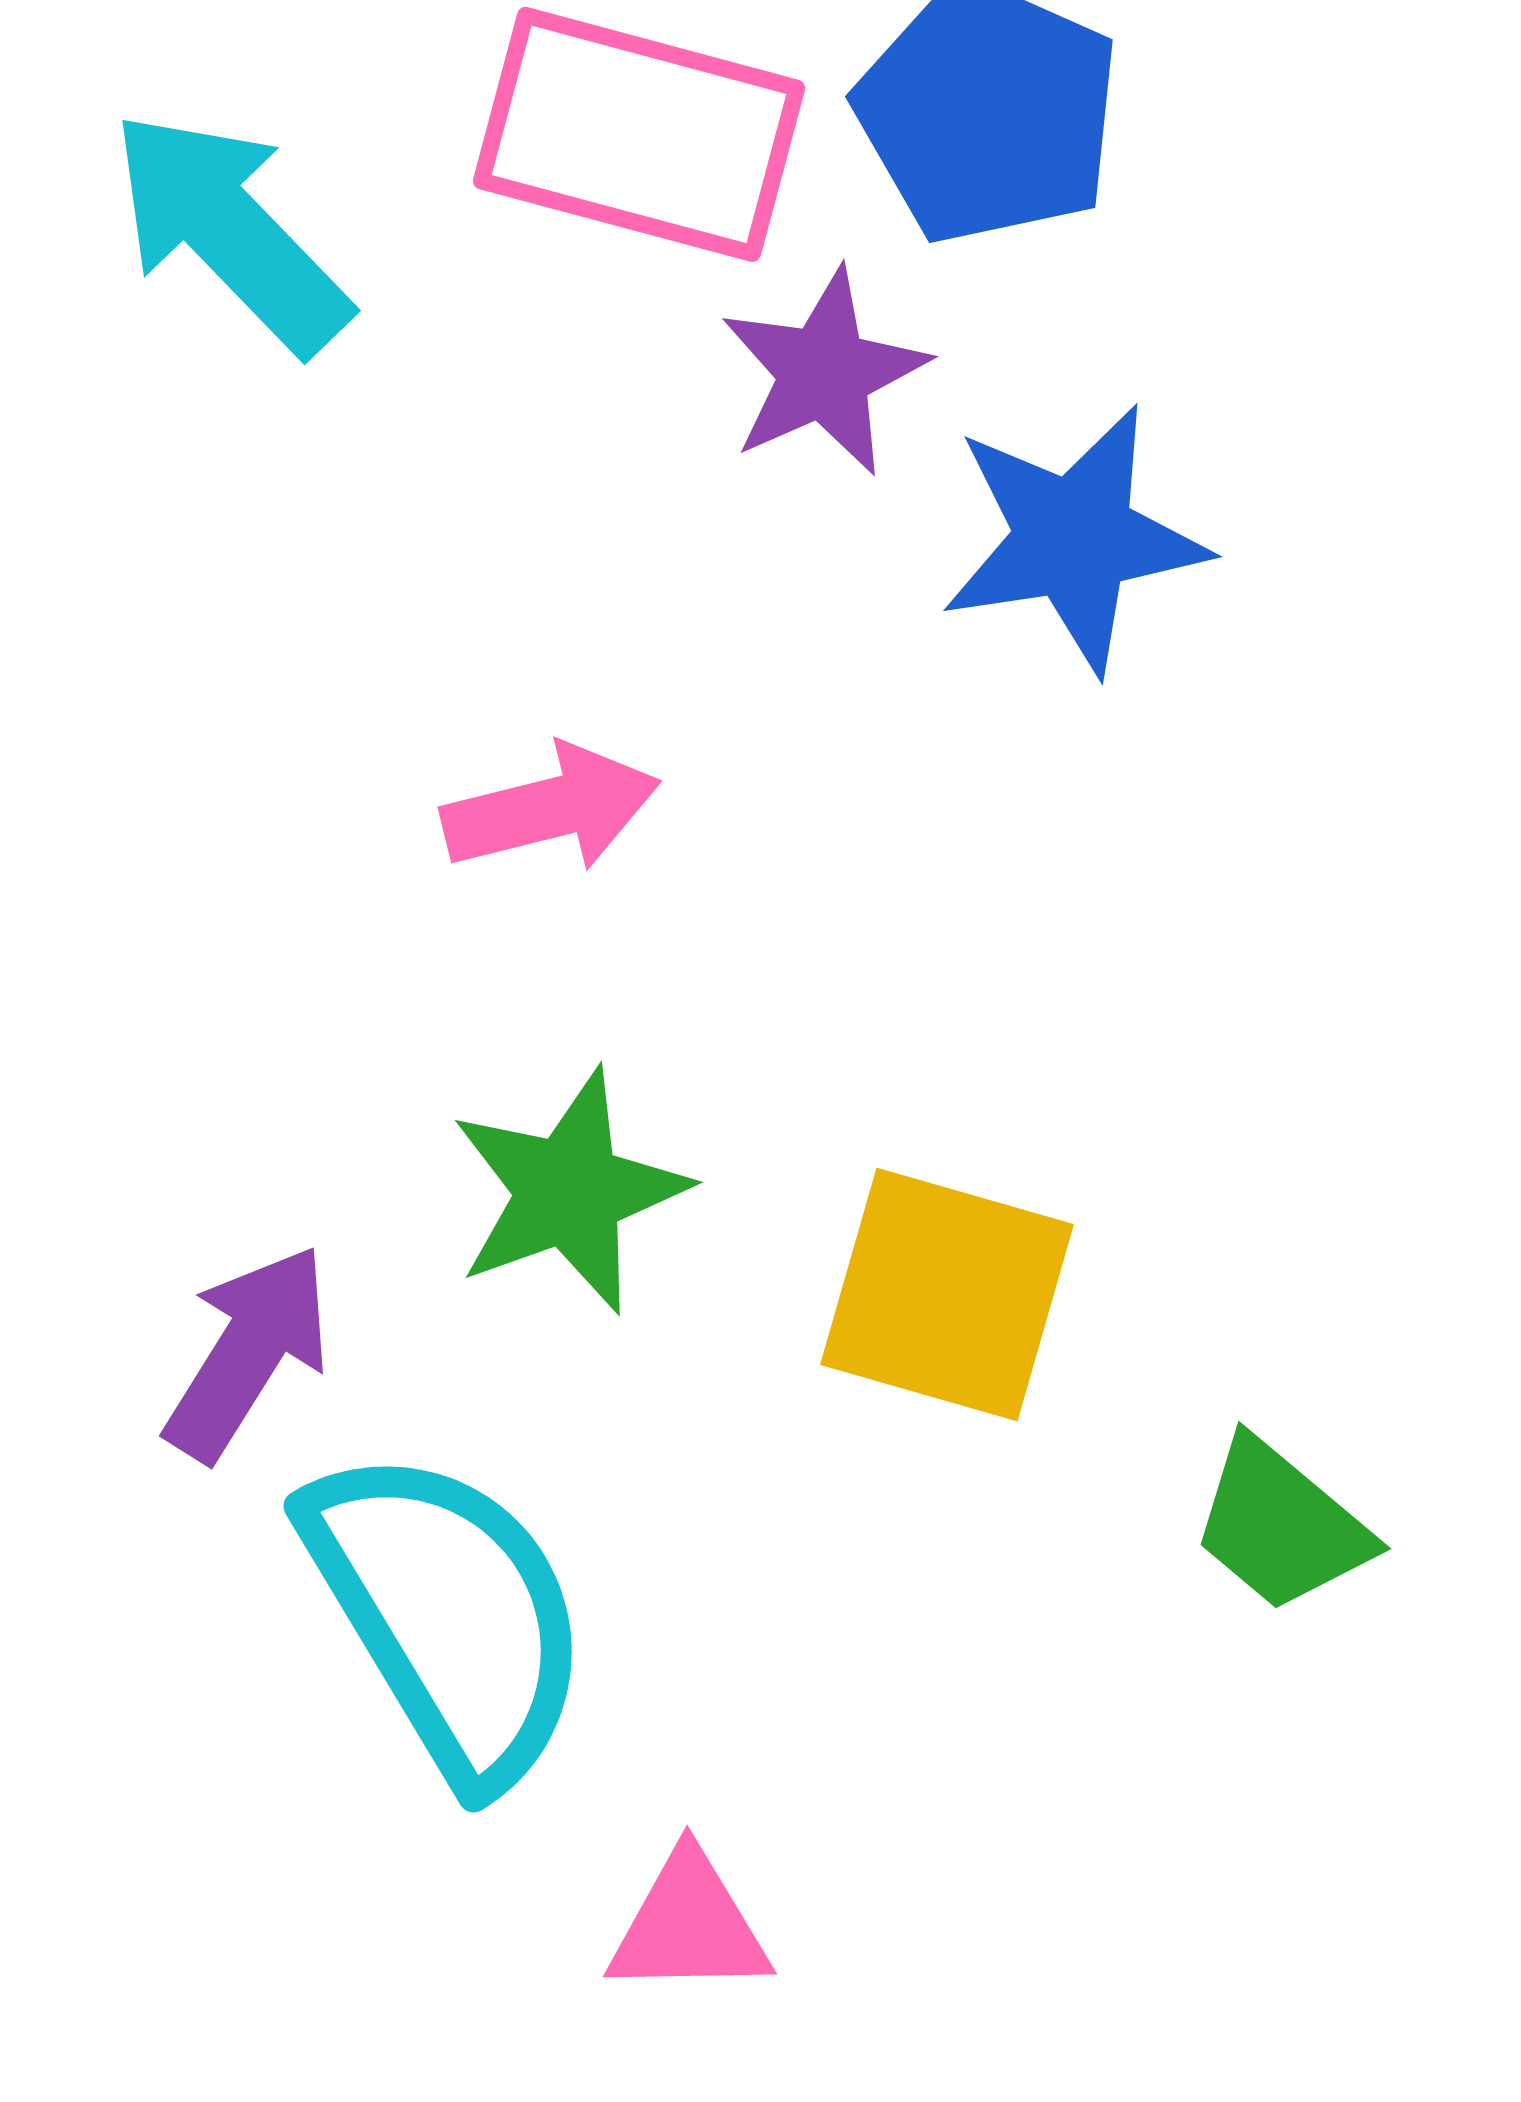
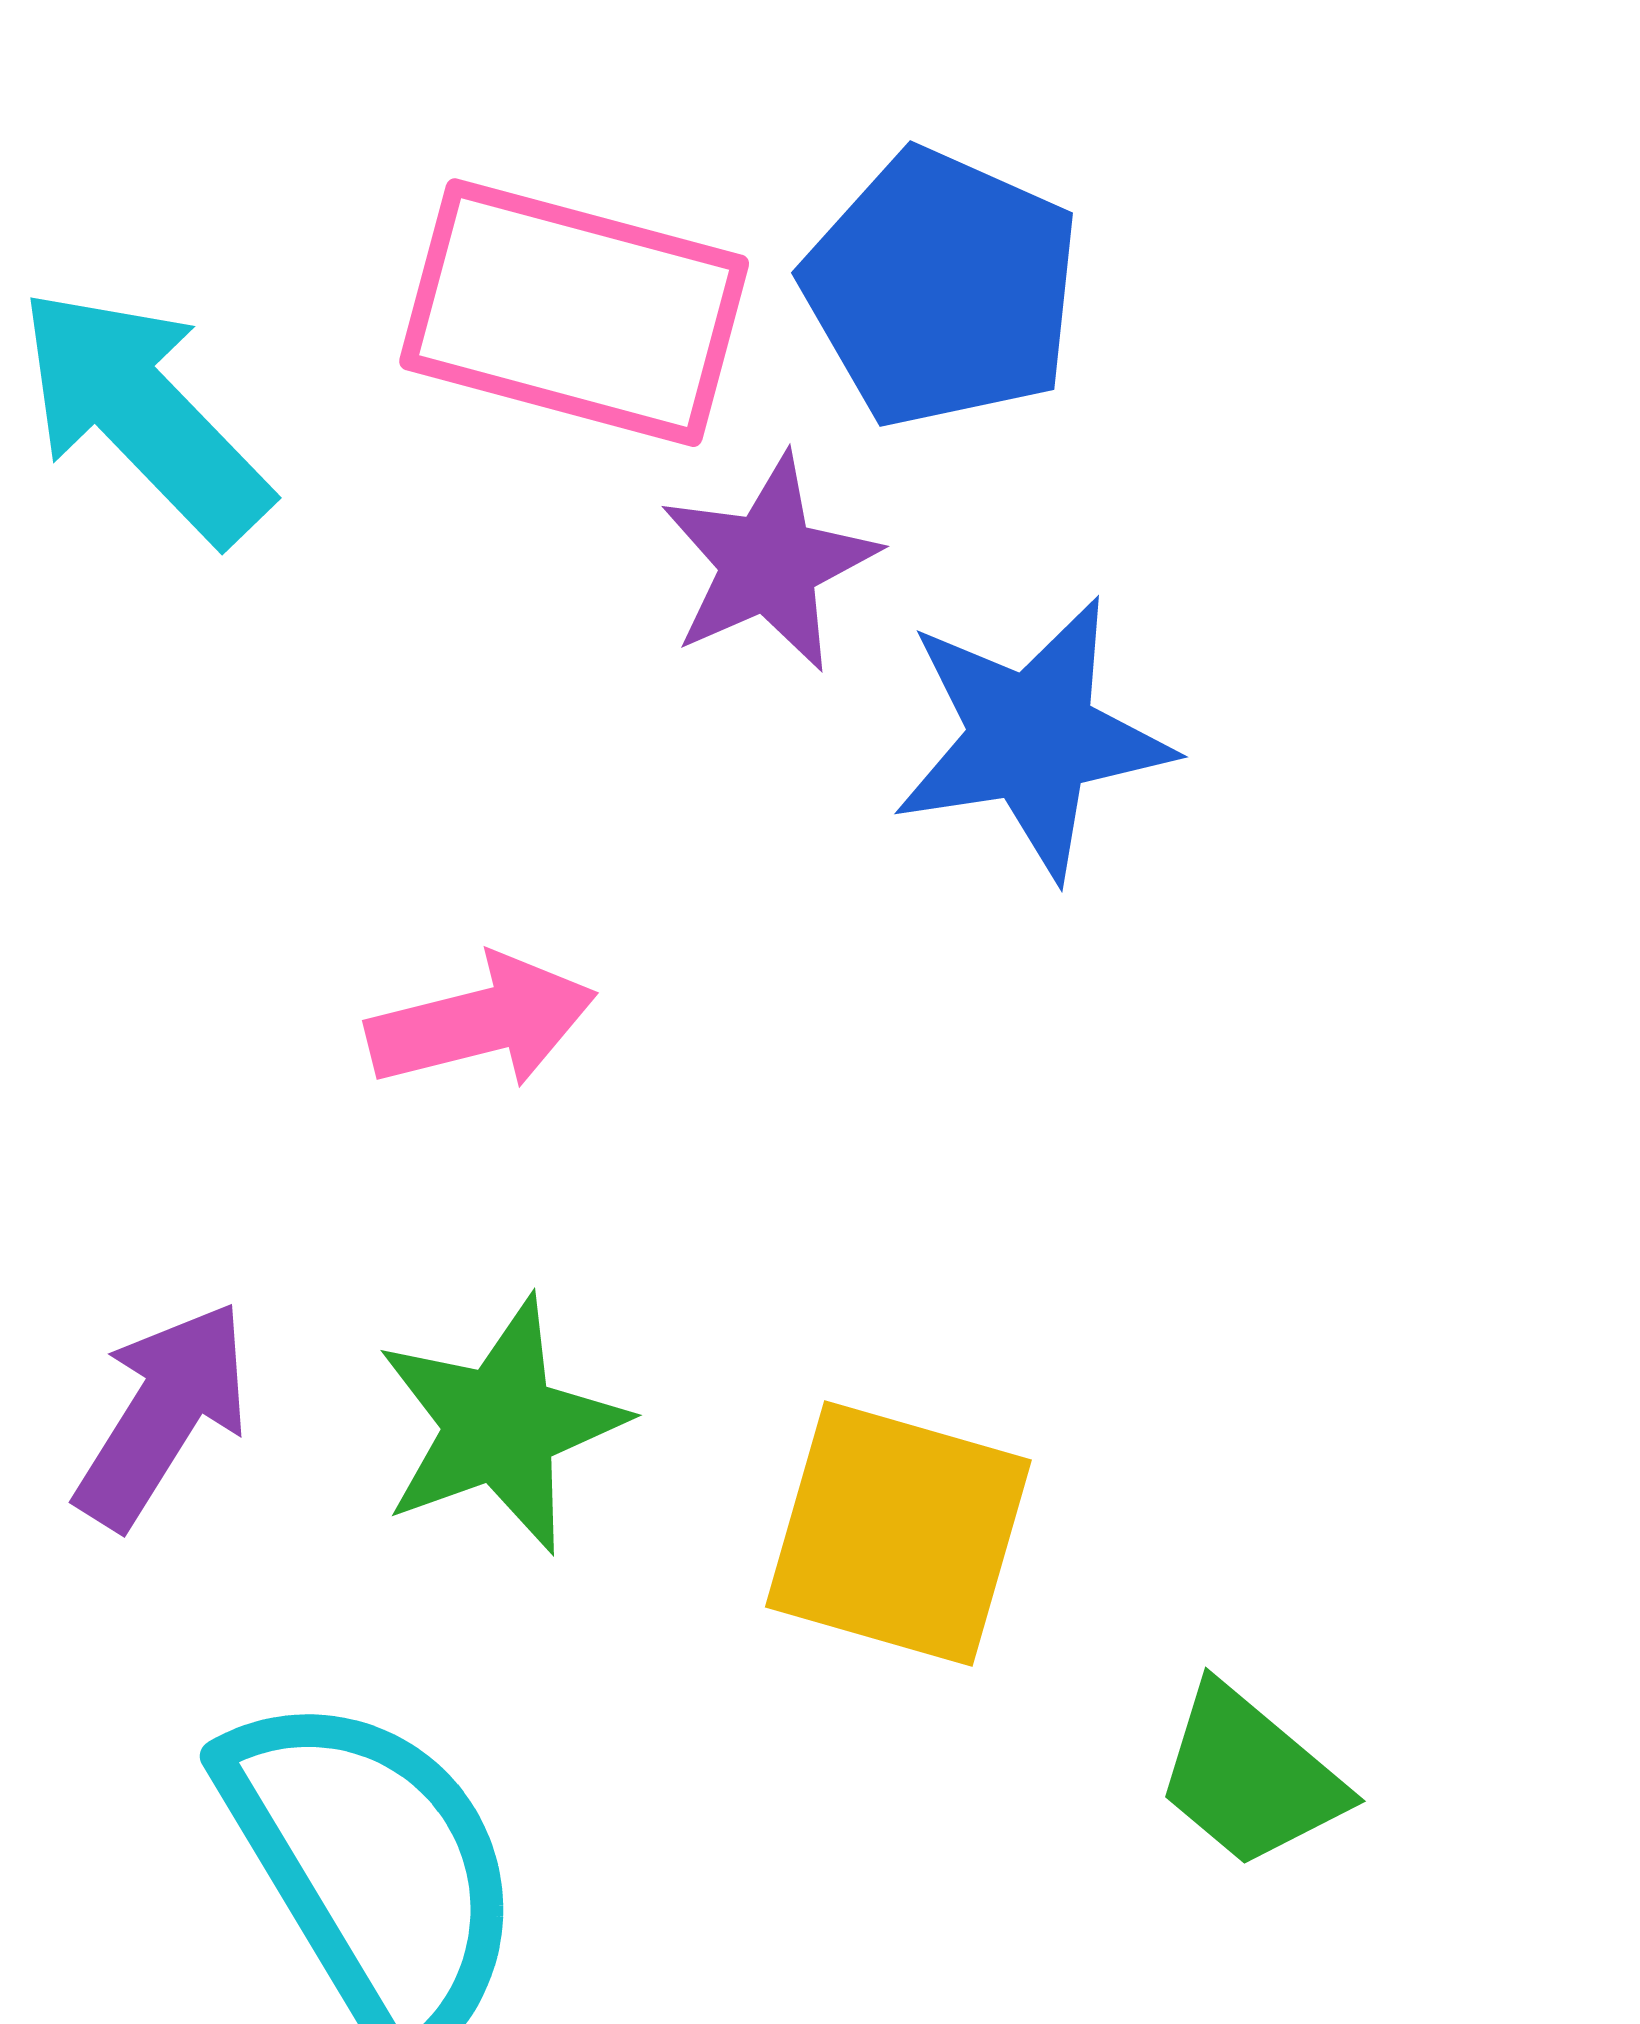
purple arrow: (248, 1352) -> (163, 1415), moved

